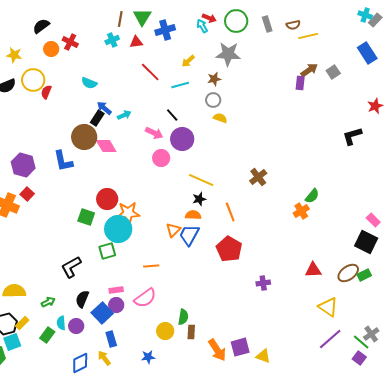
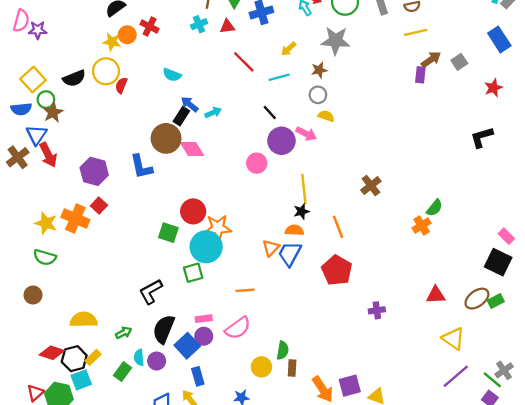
yellow line: (308, 36) -> (416, 32), moved
yellow star: (14, 55) -> (112, 42), moved
red star: (375, 106) -> (493, 88), moved
pink arrow: (154, 133) -> (306, 134), moved
yellow line: (201, 180) -> (304, 189), turned 60
black semicircle: (82, 299) -> (164, 329), size x1.4

